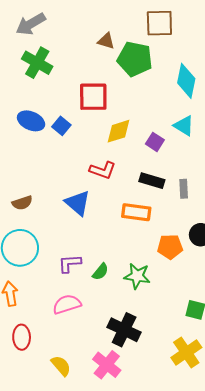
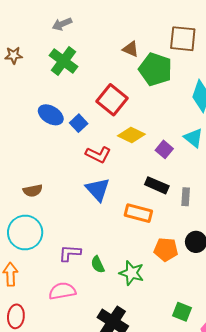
gray arrow: (31, 24) -> (62, 24), size x0.7
red square: (93, 97) -> (112, 100), turned 32
yellow diamond: (118, 131) -> (131, 135), turned 36
red L-shape: (103, 170) -> (98, 155), moved
blue triangle: (78, 203) -> (98, 190), moved
green semicircle: (100, 272) -> (98, 265), turned 108

